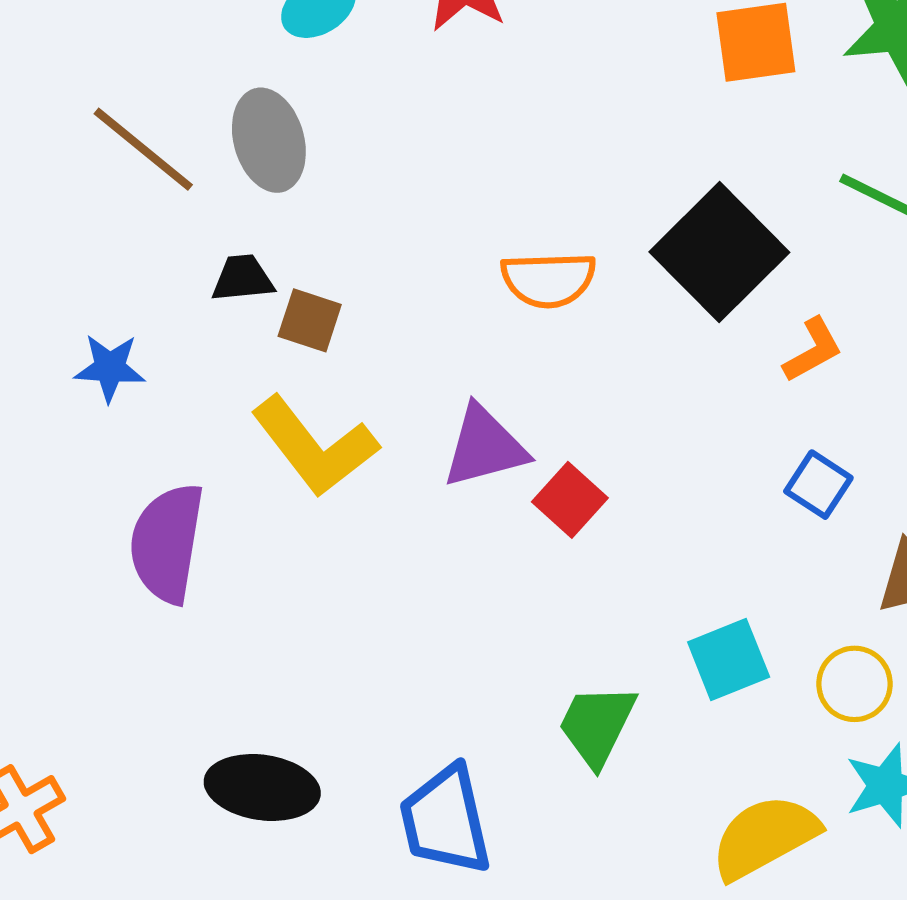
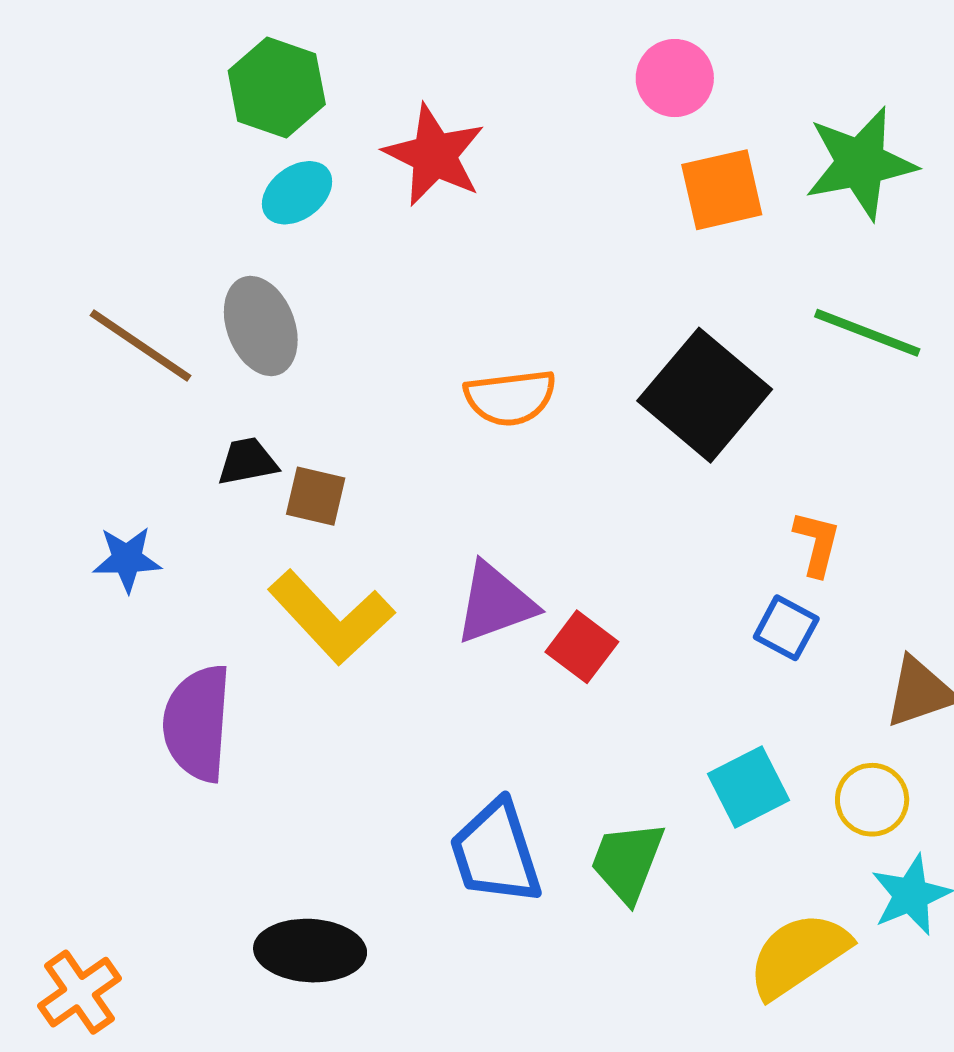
orange semicircle: (548, 280) -> (510, 398), moved
orange L-shape: (813, 350) -> (817, 543), moved, turned -42
blue square: (818, 485) -> (786, 628), moved
blue trapezoid: (445, 820) -> (496, 852), moved

